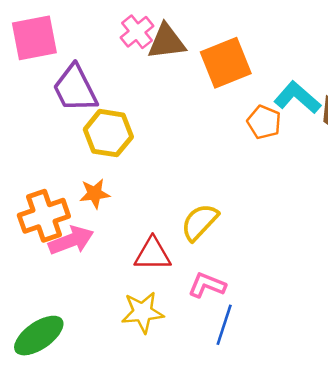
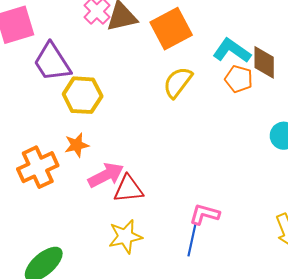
orange pentagon: (264, 122) -> (239, 79), moved
yellow semicircle: (200, 222) -> (178, 82), moved
pink arrow: (71, 240) -> (106, 175), moved
pink L-shape: (207, 285) -> (204, 214), moved

